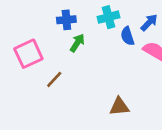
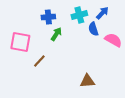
blue arrow: (149, 23) -> (102, 13), moved
pink square: (28, 54) -> (20, 42), turned 35

